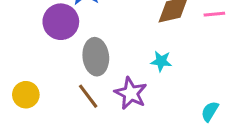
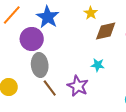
gray ellipse: (96, 57) -> (40, 65), moved

